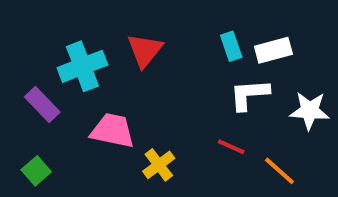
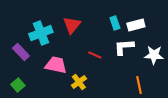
red line: (231, 147) -> (95, 55), moved
orange line: (279, 171) -> (139, 85), turned 36

